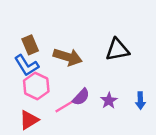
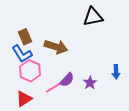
black triangle: (117, 50) -> (93, 17), moved
blue arrow: (140, 101) -> (116, 72), moved

